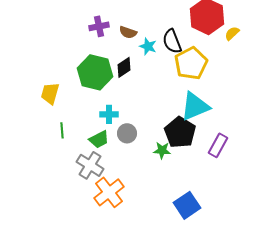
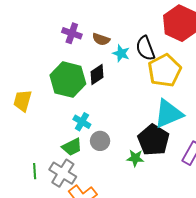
purple cross: (99, 26) -> (72, 33), turned 30
cyan cross: (109, 114) -> (82, 122), turned 30
green line: (62, 130) -> (35, 171), moved

